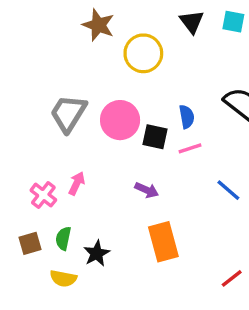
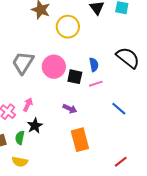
black star: (97, 253) -> (35, 126), moved

